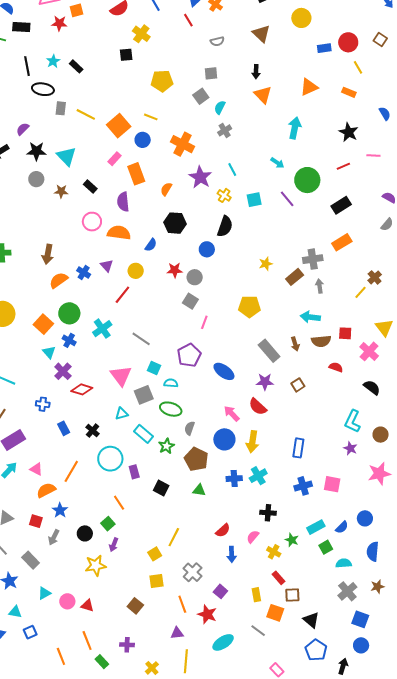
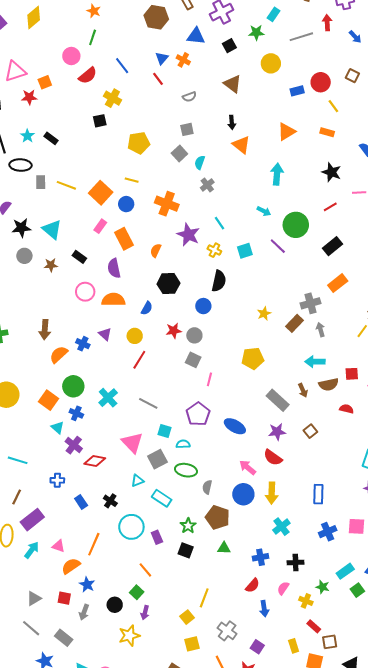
red line: (122, 295) -> (139, 360), moved
green star: (166, 446) -> (188, 526), moved
blue cross: (234, 479) -> (260, 557), moved

